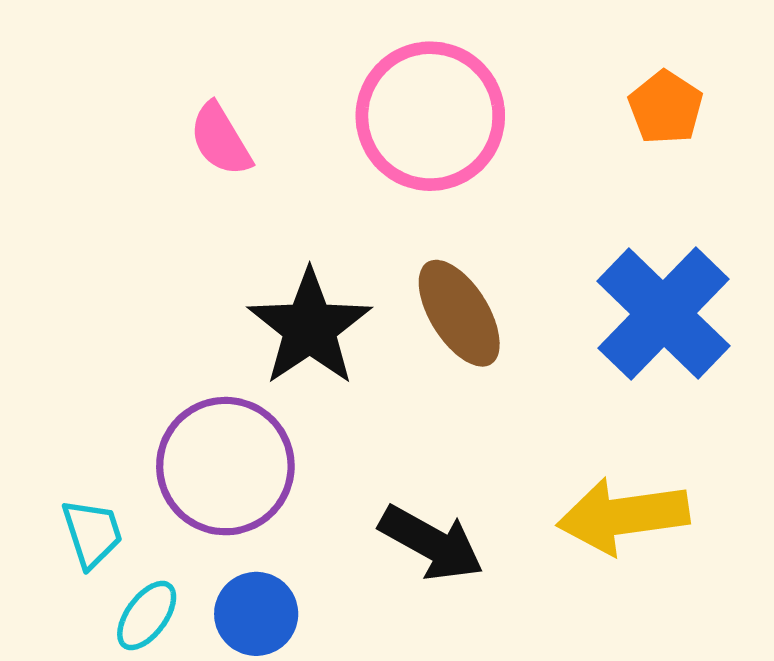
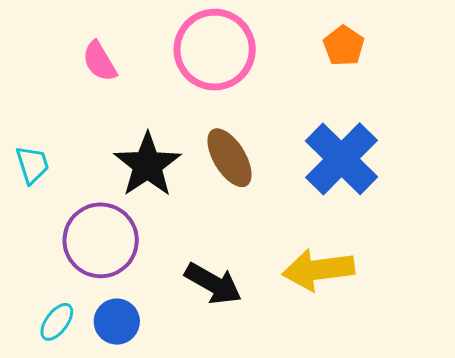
cyan trapezoid: (92, 533) -> (32, 165), moved

